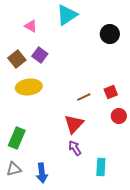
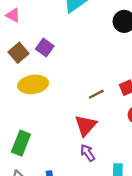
pink triangle: (31, 26) -> (13, 15), moved

